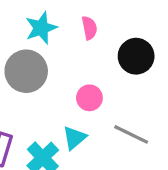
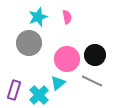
black circle: (136, 56) -> (95, 55), moved
pink circle: (89, 98) -> (67, 59), size x1.6

